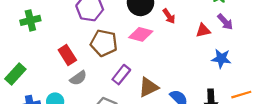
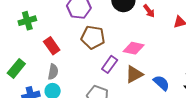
pink diamond: (141, 34) -> (134, 48), moved
red rectangle: (67, 55) -> (52, 46), moved
gray semicircle: (78, 78) -> (53, 72), moved, turned -42

